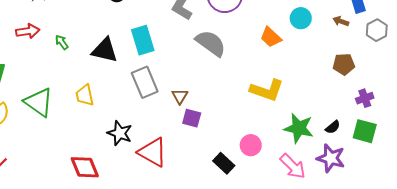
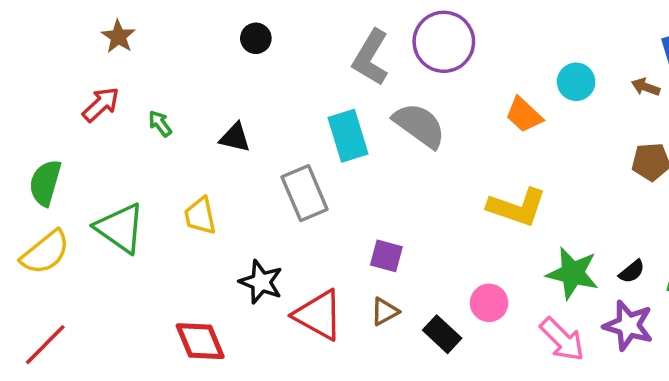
red arrow: (28, 31) -> (101, 104), turned -35
cyan rectangle: (143, 40) -> (348, 136), moved
black triangle: (105, 50) -> (235, 138), size x0.7
brown triangle: (180, 96) -> (385, 312), moved, turned 30

